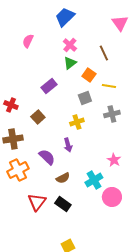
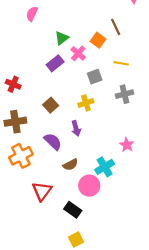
pink cross: (70, 45) -> (78, 53), moved
green triangle: (70, 63) -> (62, 38), moved
orange square: (89, 75) -> (98, 40), moved
brown square: (38, 117) -> (51, 105), moved
pink circle: (112, 197) -> (89, 186), moved
black rectangle: (63, 204) -> (73, 210), moved

